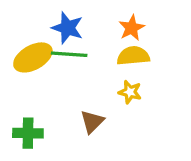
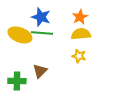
yellow ellipse: (33, 57) -> (20, 35), turned 50
brown triangle: (92, 122) -> (40, 71), moved

